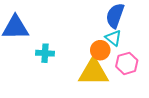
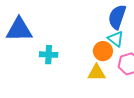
yellow triangle: (93, 72) -> (97, 73), size x0.6

